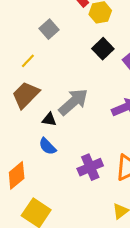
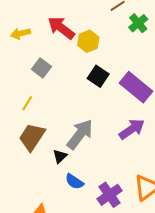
black triangle: (49, 119) -> (60, 156), turned -42
blue semicircle: (47, 146) -> (74, 182), moved

